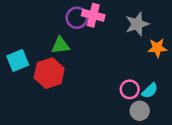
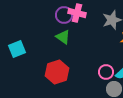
green triangle: (61, 45) -> (63, 37), moved, turned 42
red hexagon: (49, 73) -> (57, 72), moved

